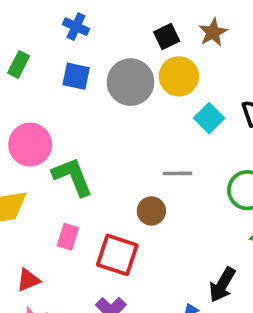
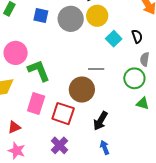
brown circle: (151, 211) -> (82, 90), size x1.6
pink rectangle: (68, 237) -> (36, 103), size x1.5
black arrow: (222, 285) -> (100, 121), moved

